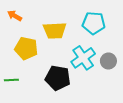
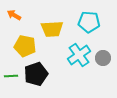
black pentagon: (58, 78) -> (36, 74), moved, turned -30

